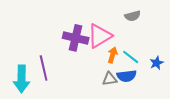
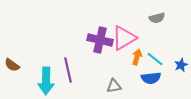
gray triangle: (110, 79) -> (114, 86), moved

